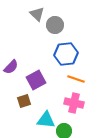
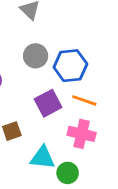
gray circle: (55, 25) -> (36, 56), moved
purple square: (36, 80) -> (48, 103), moved

